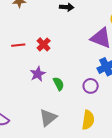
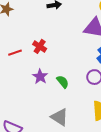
gray triangle: (48, 118) -> (60, 117), turned -36

